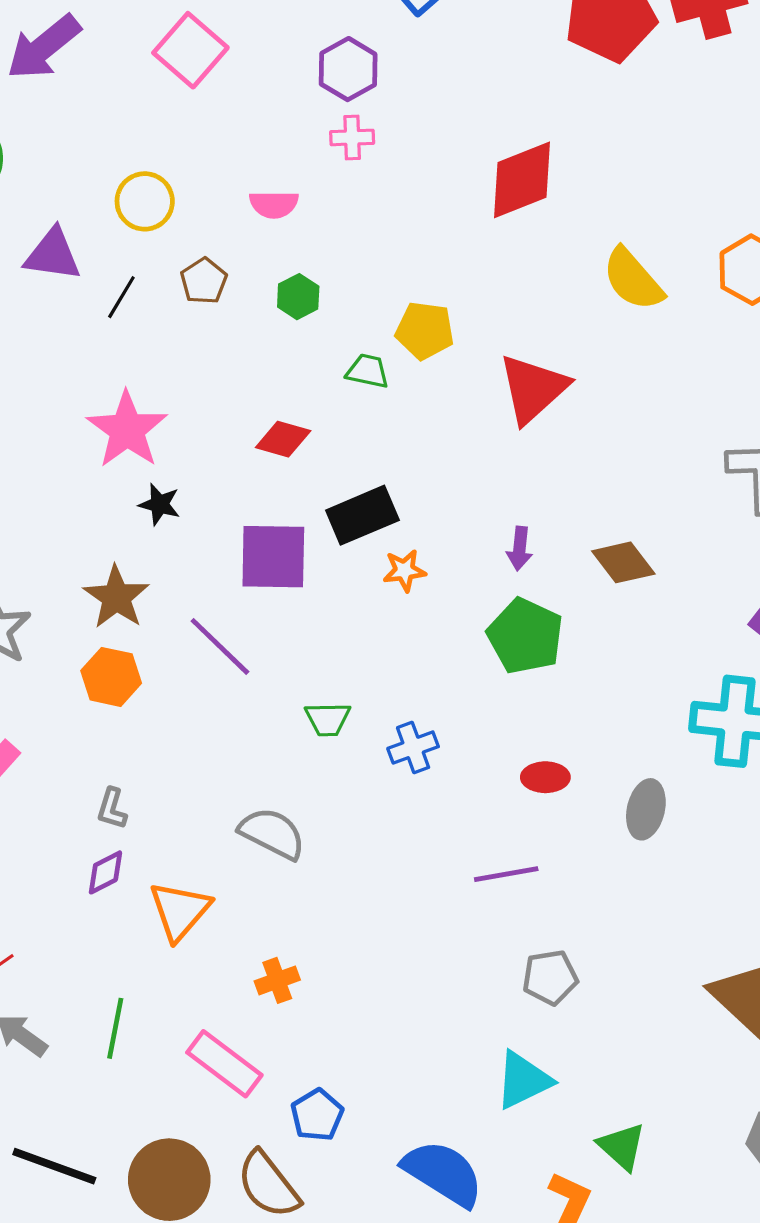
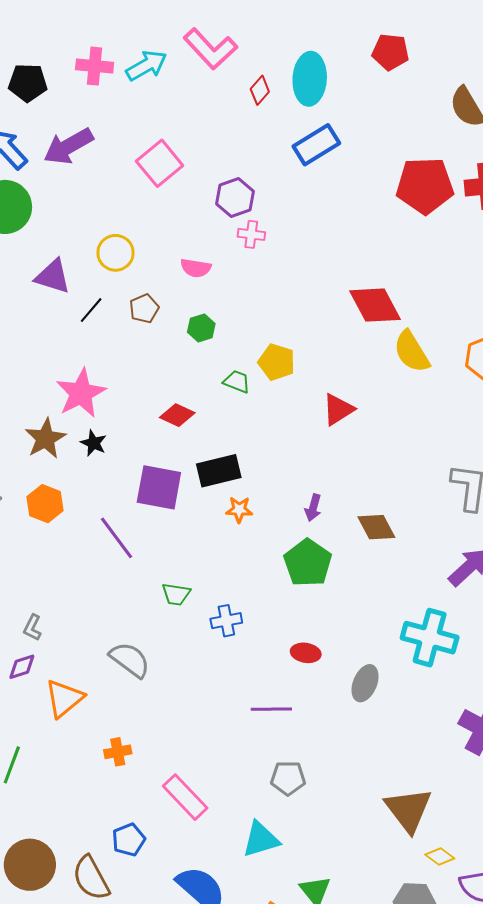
purple hexagon: (348, 69) -> (235, 198), moved
red diamond: (522, 180) -> (375, 305), moved, turned 74
red triangle: (533, 389) -> (338, 409), size x0.7
brown star: (116, 597) -> (45, 439), moved
orange hexagon: (111, 677) -> (45, 504), moved
pink rectangle: (224, 1064) -> (185, 797), moved

